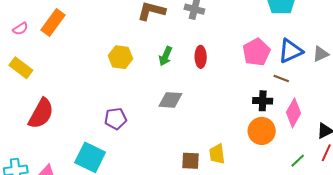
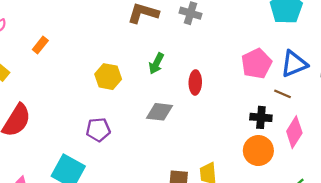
orange rectangle: (53, 23) -> (40, 45), moved, size x0.6
yellow hexagon: (120, 57) -> (108, 77), moved
red ellipse: (201, 57) -> (195, 82), moved

